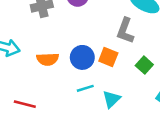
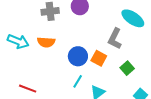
orange semicircle: (48, 59) -> (46, 42), moved
cyan line: (85, 88) -> (78, 81), turned -48

